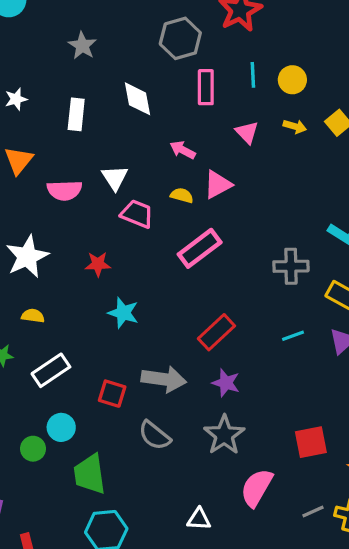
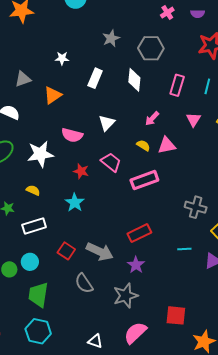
gray hexagon: (180, 38) -> (151, 48), moved
pink arrow: (183, 150) -> (152, 119), turned -91
pink semicircle: (64, 190) -> (72, 135), moved
pink trapezoid: (137, 214) -> (111, 162), moved
cyan star: (123, 313) -> (75, 203), moved

